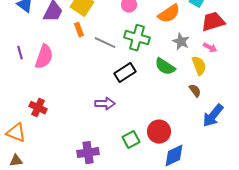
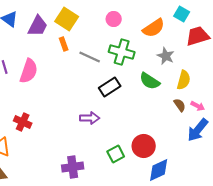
pink arrow: (210, 48) -> (198, 106), moved
yellow semicircle: (199, 66) -> (184, 80), turned 36

